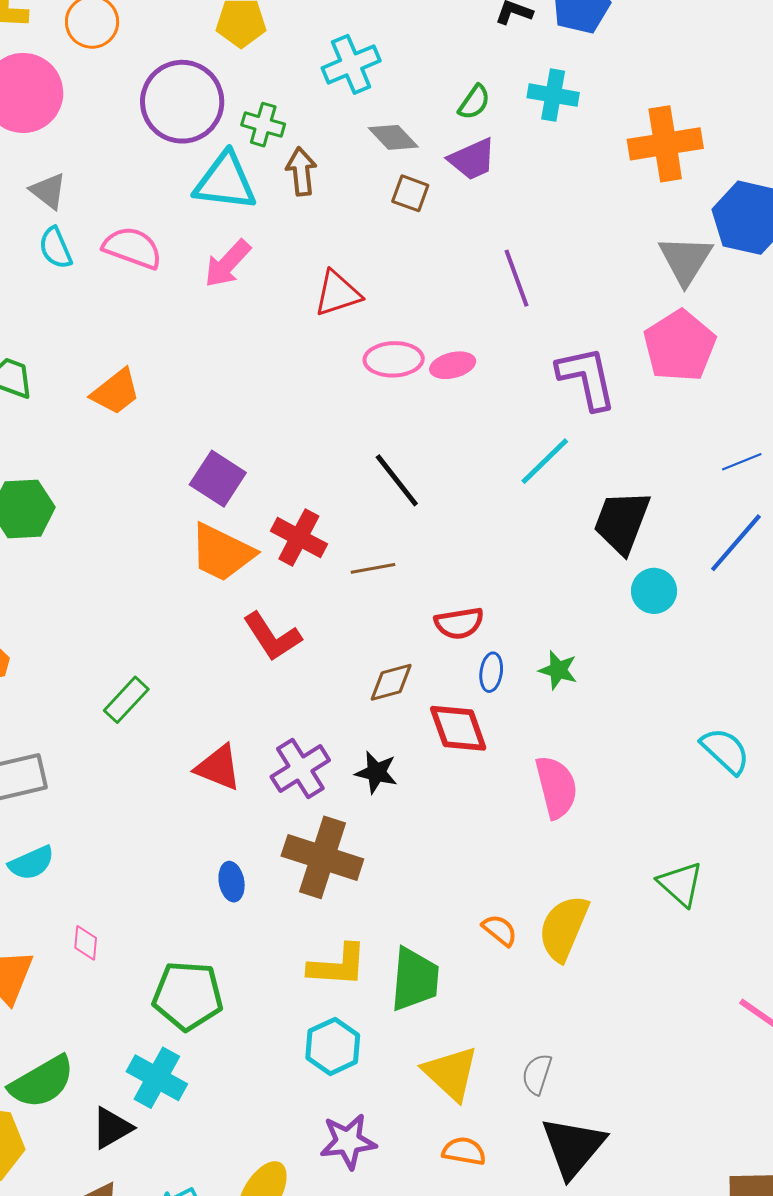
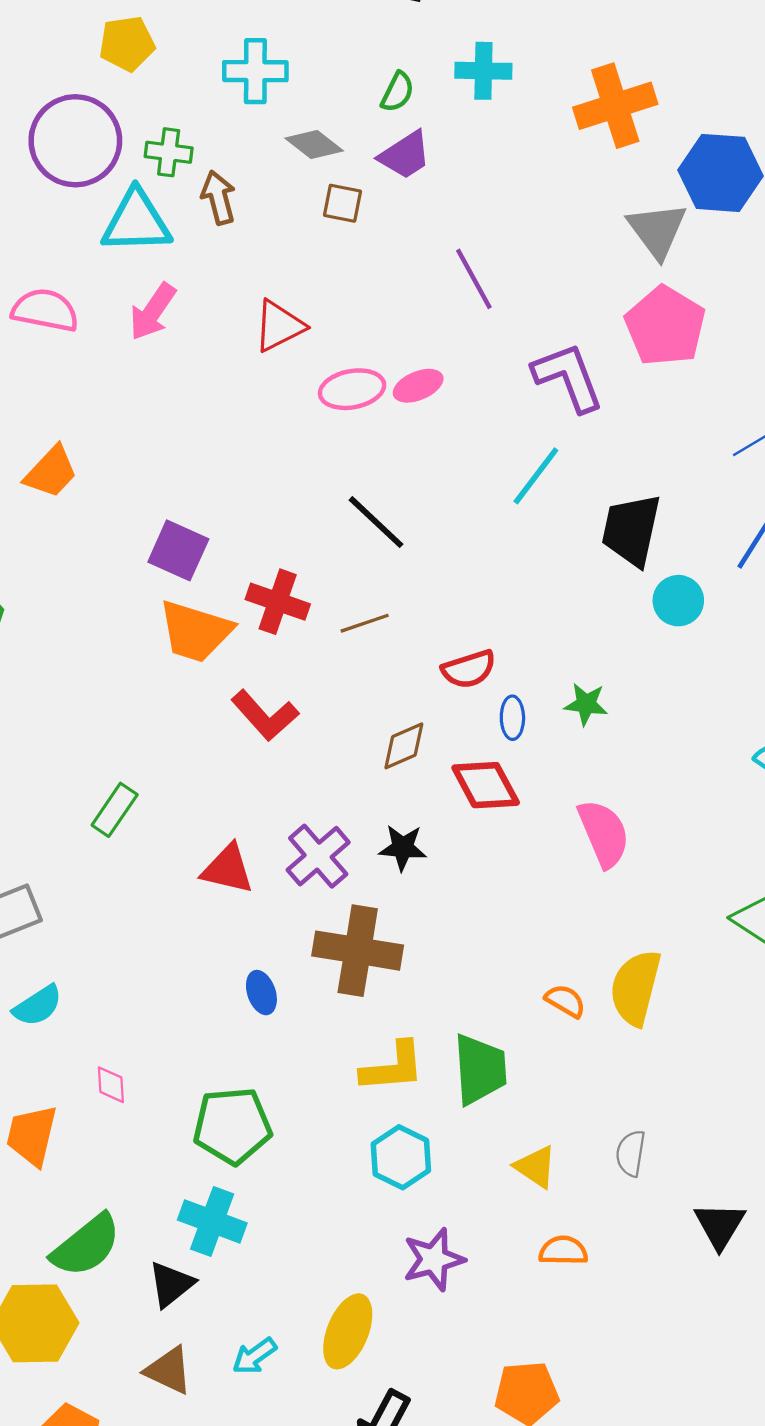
cyan cross: (351, 64) -> (255, 71), turned 32
yellow triangle: (451, 1073) -> (536, 1167), size x0.7
black triangle: (573, 1147) -> (720, 1225), moved, size x0.7

